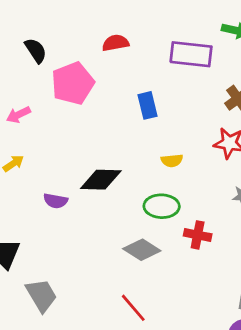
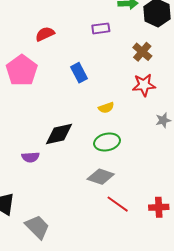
purple rectangle: (191, 54) -> (101, 28), size x0.6
red cross: (198, 235) -> (159, 207), moved
red line: (133, 308) -> (118, 204), moved

